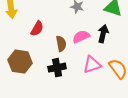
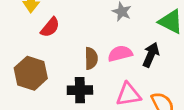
red semicircle: (37, 29) -> (50, 27), moved

